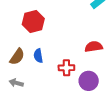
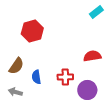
blue semicircle: (38, 56) -> (36, 77), moved

